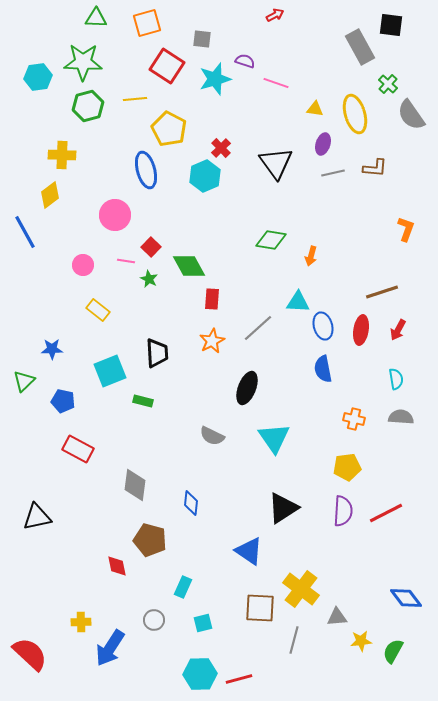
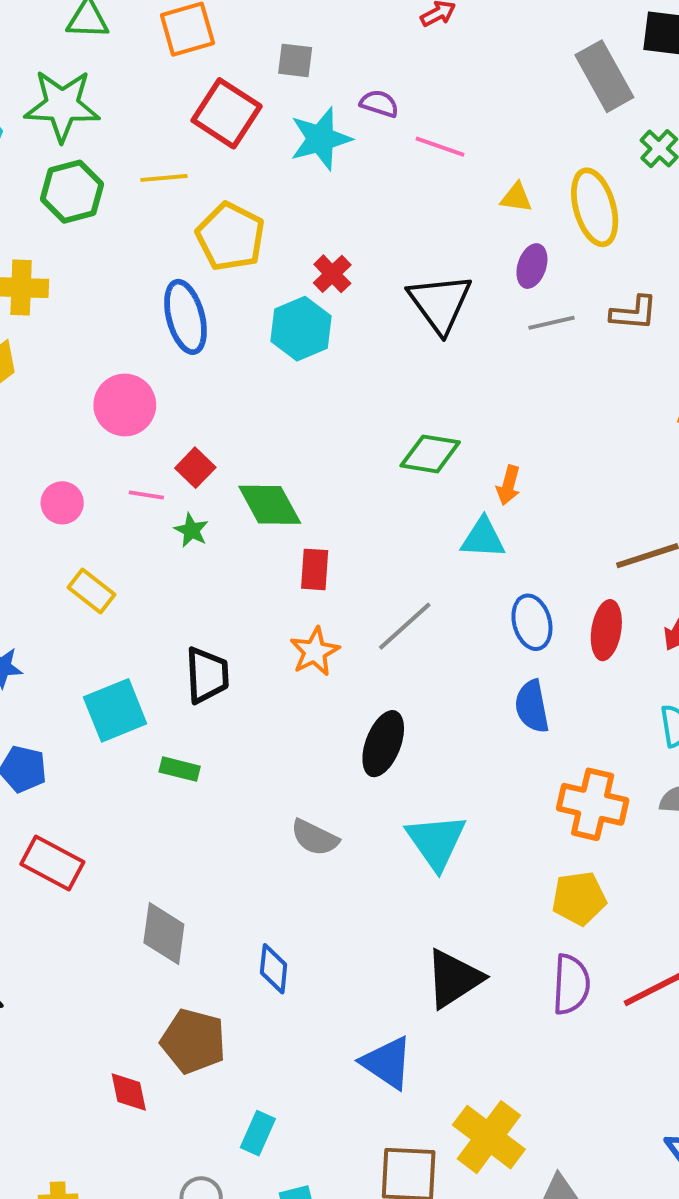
cyan triangle: (298, 302) -> (483, 538), moved
orange cross: (354, 419) -> (593, 804), size x1.6

